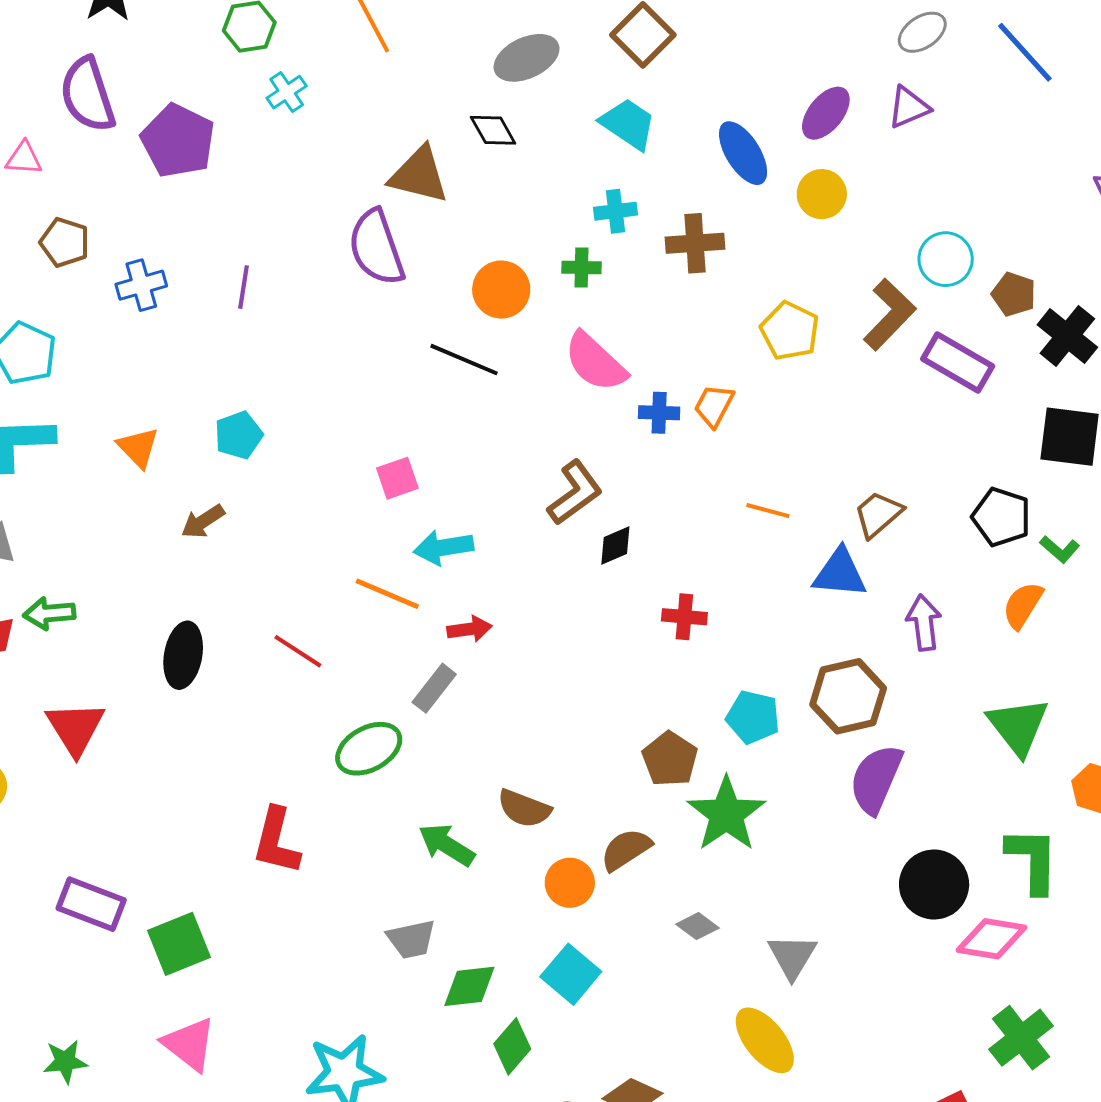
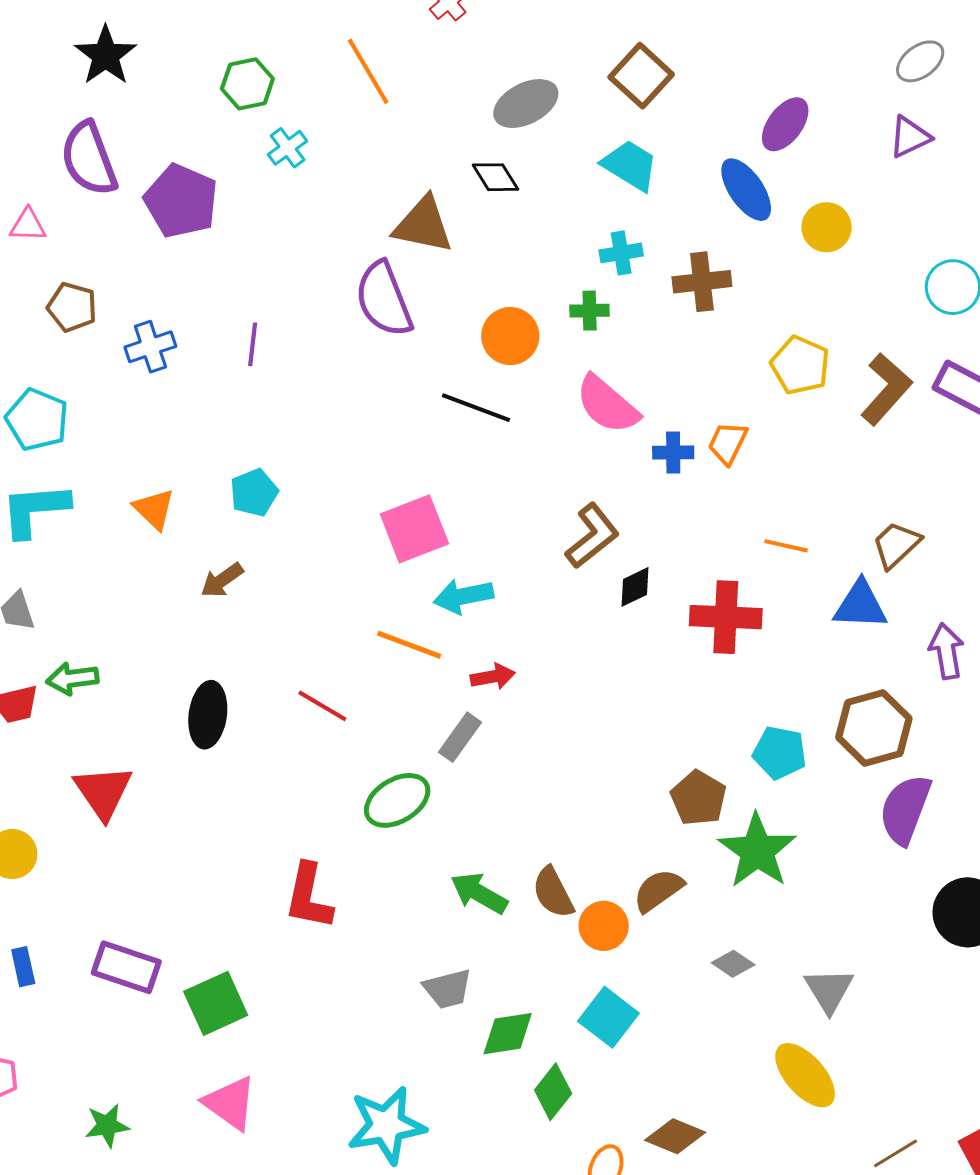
purple ellipse: (826, 113) -> (785, 124), moved
brown L-shape: (890, 314) -> (886, 389), moved
pink square: (397, 478) -> (414, 529), size x1.6
red cross: (684, 617) -> (726, 617), moved, size x1.6
brown semicircle: (524, 808) -> (553, 893), moved, turned 44

